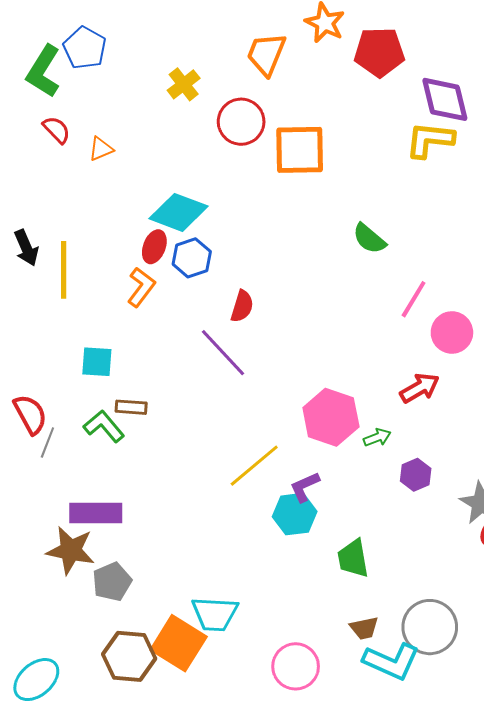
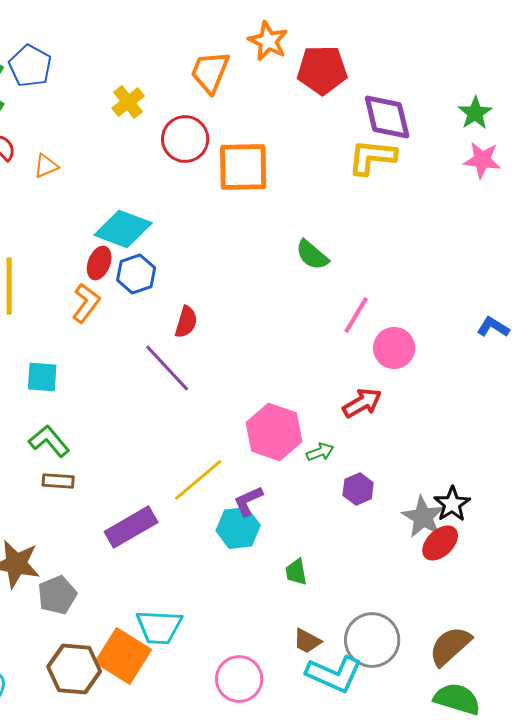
brown rectangle: (131, 407) -> (58, 481), moved
purple rectangle: (96, 513) -> (131, 527), moved, turned -30
green trapezoid: (353, 558) -> (296, 572), size x0.7
brown trapezoid: (364, 628) -> (307, 641), turned 40

